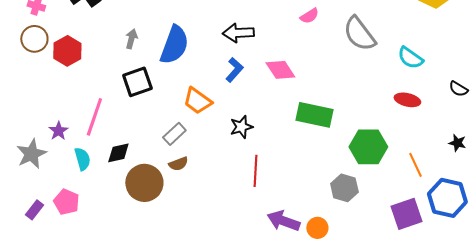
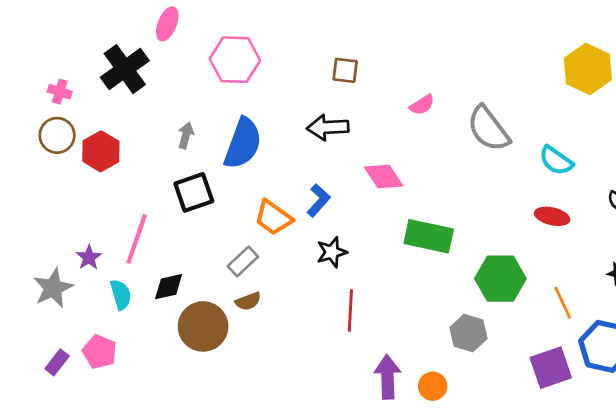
blue L-shape: (234, 70) -> (319, 200), moved
purple arrow: (283, 221) -> (388, 377), turned 68

